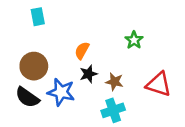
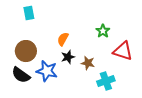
red triangle: (159, 84) -> (123, 51), moved
cyan cross: (113, 110) -> (106, 81), moved

